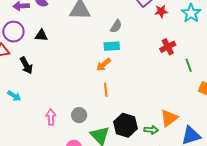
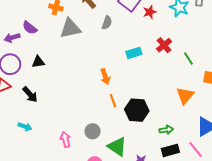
gray semicircle: (116, 26) -> (107, 23), moved
cyan rectangle: (112, 46) -> (134, 53), moved
orange arrow: (103, 65) -> (105, 77), turned -56
orange triangle: (169, 118) -> (185, 96), moved
black hexagon: (126, 125) -> (137, 110), moved

